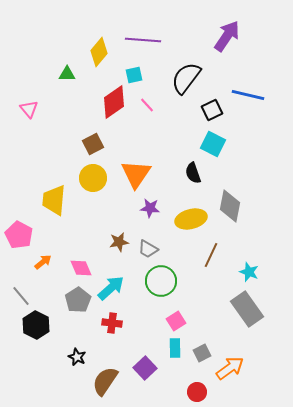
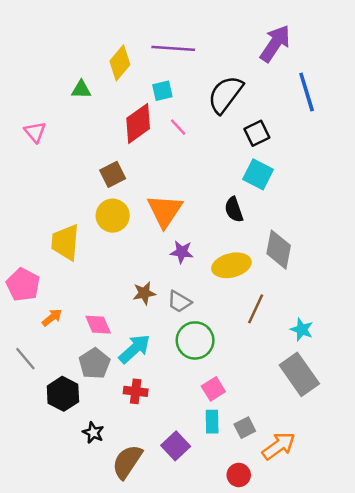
blue line: (248, 95) -> (307, 92), moved, turned 60
black hexagon: (36, 325) -> (63, 394), moved

